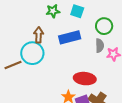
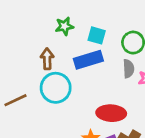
cyan square: (77, 11) -> (97, 35), moved
cyan circle: (32, 53) -> (56, 88), moved

